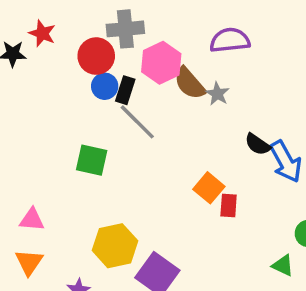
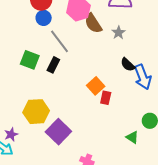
black rectangle: (125, 90) -> (53, 65), moved
gray star: (217, 94) -> (119, 33), moved

